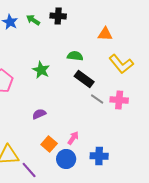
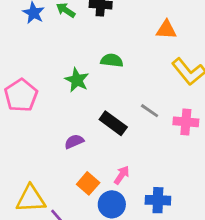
green semicircle: (75, 56) -> (112, 60), moved
black rectangle: (84, 79) -> (113, 123), moved
gray line: (97, 99) -> (150, 111), moved

